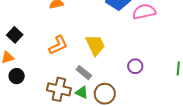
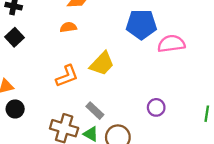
black square: (15, 35) -> (14, 37), moved
yellow trapezoid: (95, 45) -> (102, 64), moved, turned 65

